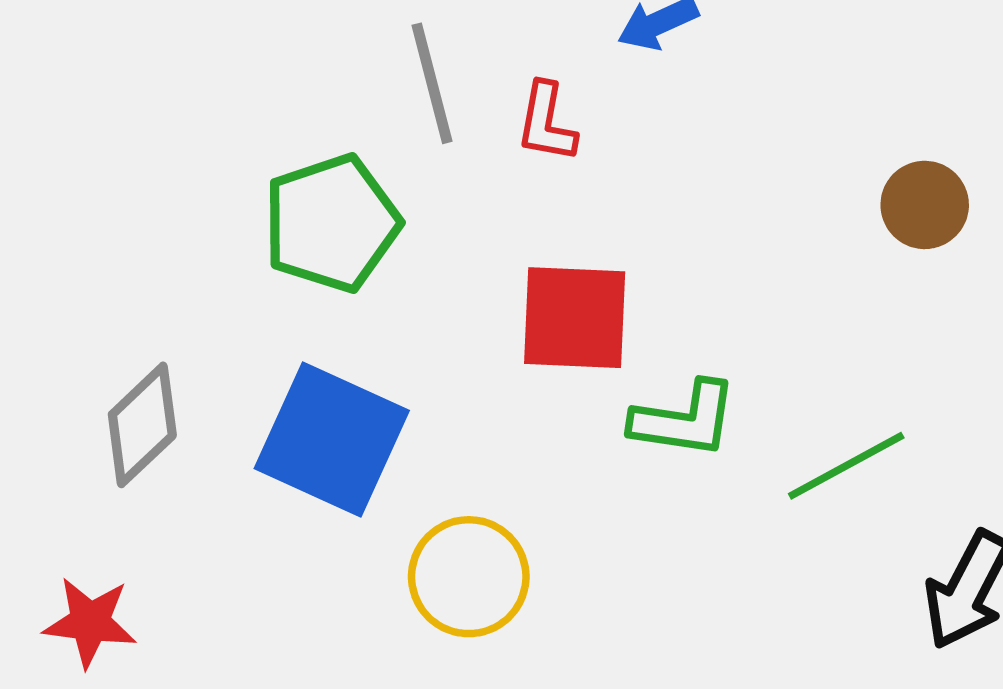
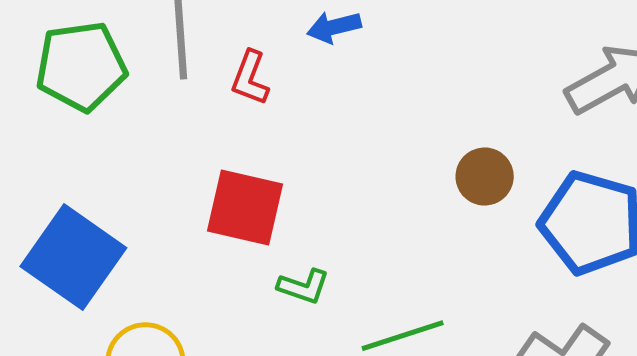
green pentagon: (331, 223) -> (81, 66), moved
green L-shape: (684, 420) -> (304, 286), size x0.7

